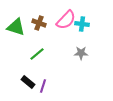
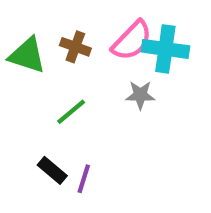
cyan cross: (82, 24) -> (165, 49), size x1.5
gray star: (81, 53) -> (140, 95), moved

